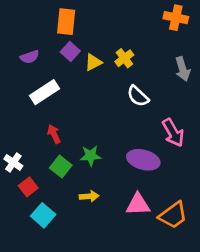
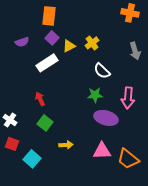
white rectangle: (44, 92) -> (47, 63), moved
pink arrow: (173, 133) -> (128, 98), turned 35
green star: (91, 156) -> (95, 95), moved
red square: (28, 187) -> (12, 144), moved, turned -32
orange trapezoid: (173, 215) -> (128, 159), turned 75

